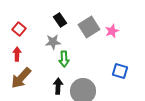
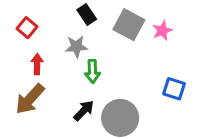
gray square: (89, 27) -> (129, 25), turned -30
red arrow: (17, 54) -> (37, 64), moved
black arrow: (58, 86) -> (84, 111), turned 42

